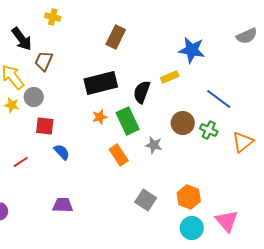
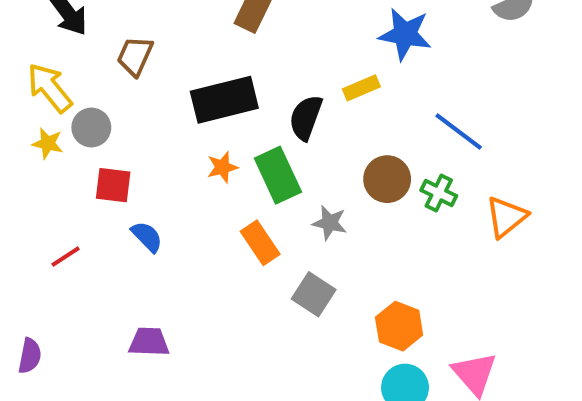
brown trapezoid: (44, 61) -> (135, 56), moved
gray square: (146, 200) -> (314, 294), moved

